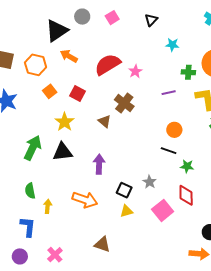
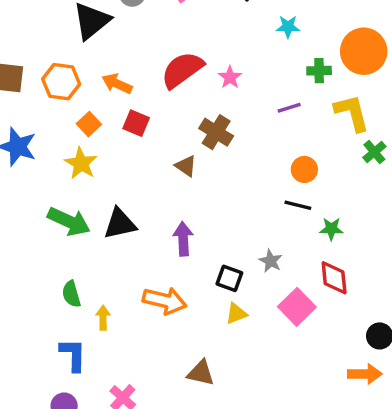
orange arrow: (69, 56) -> (117, 84), moved
yellow star: (65, 122) -> (81, 163), moved
green arrow: (33, 148) -> (69, 222), turned 95

